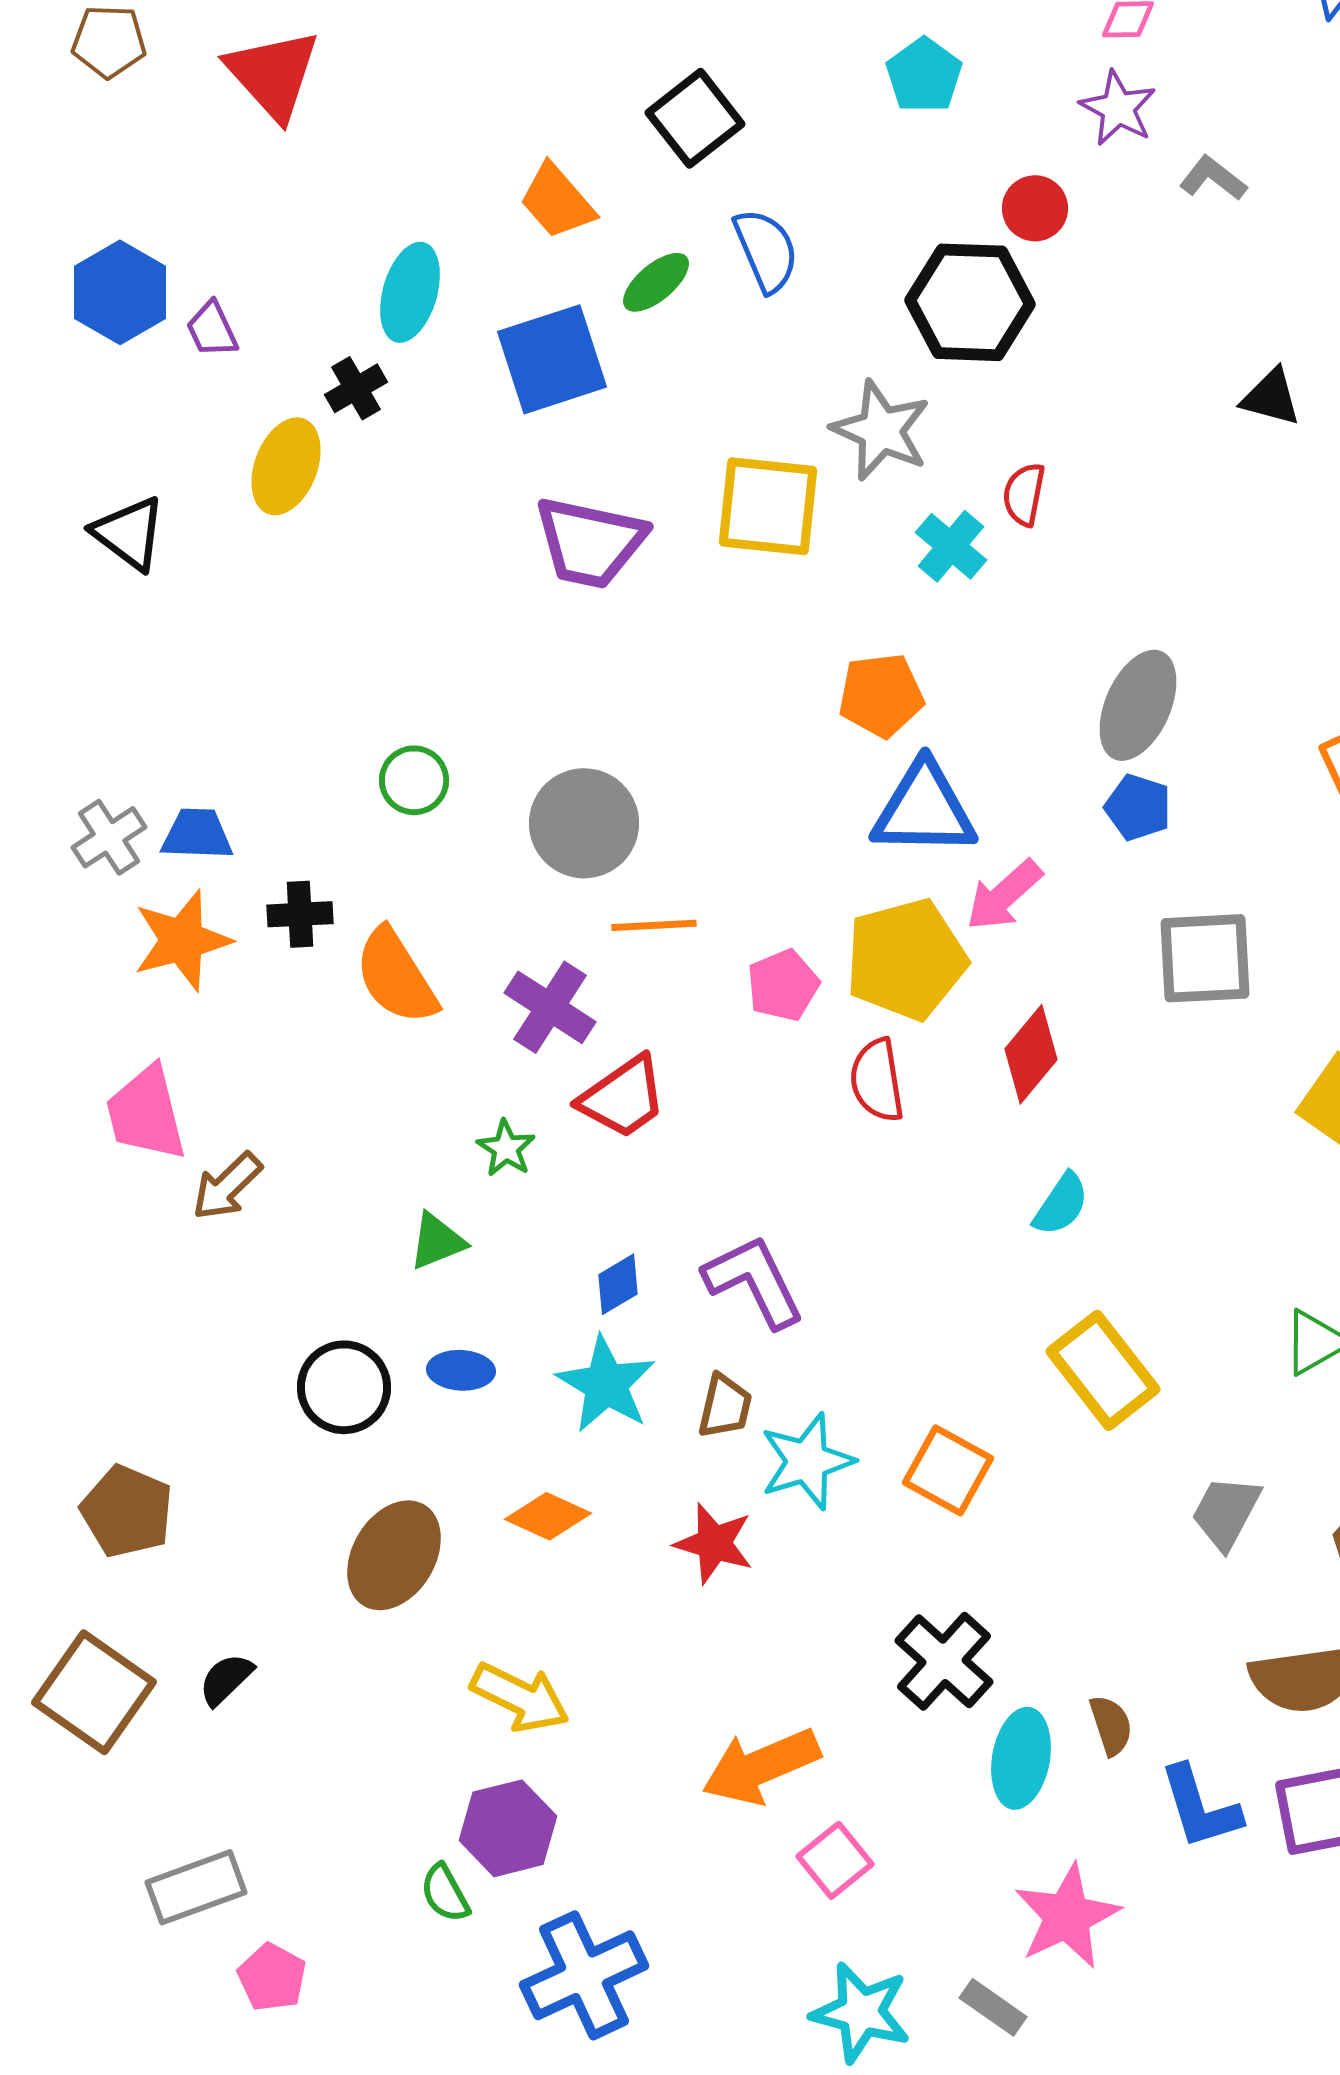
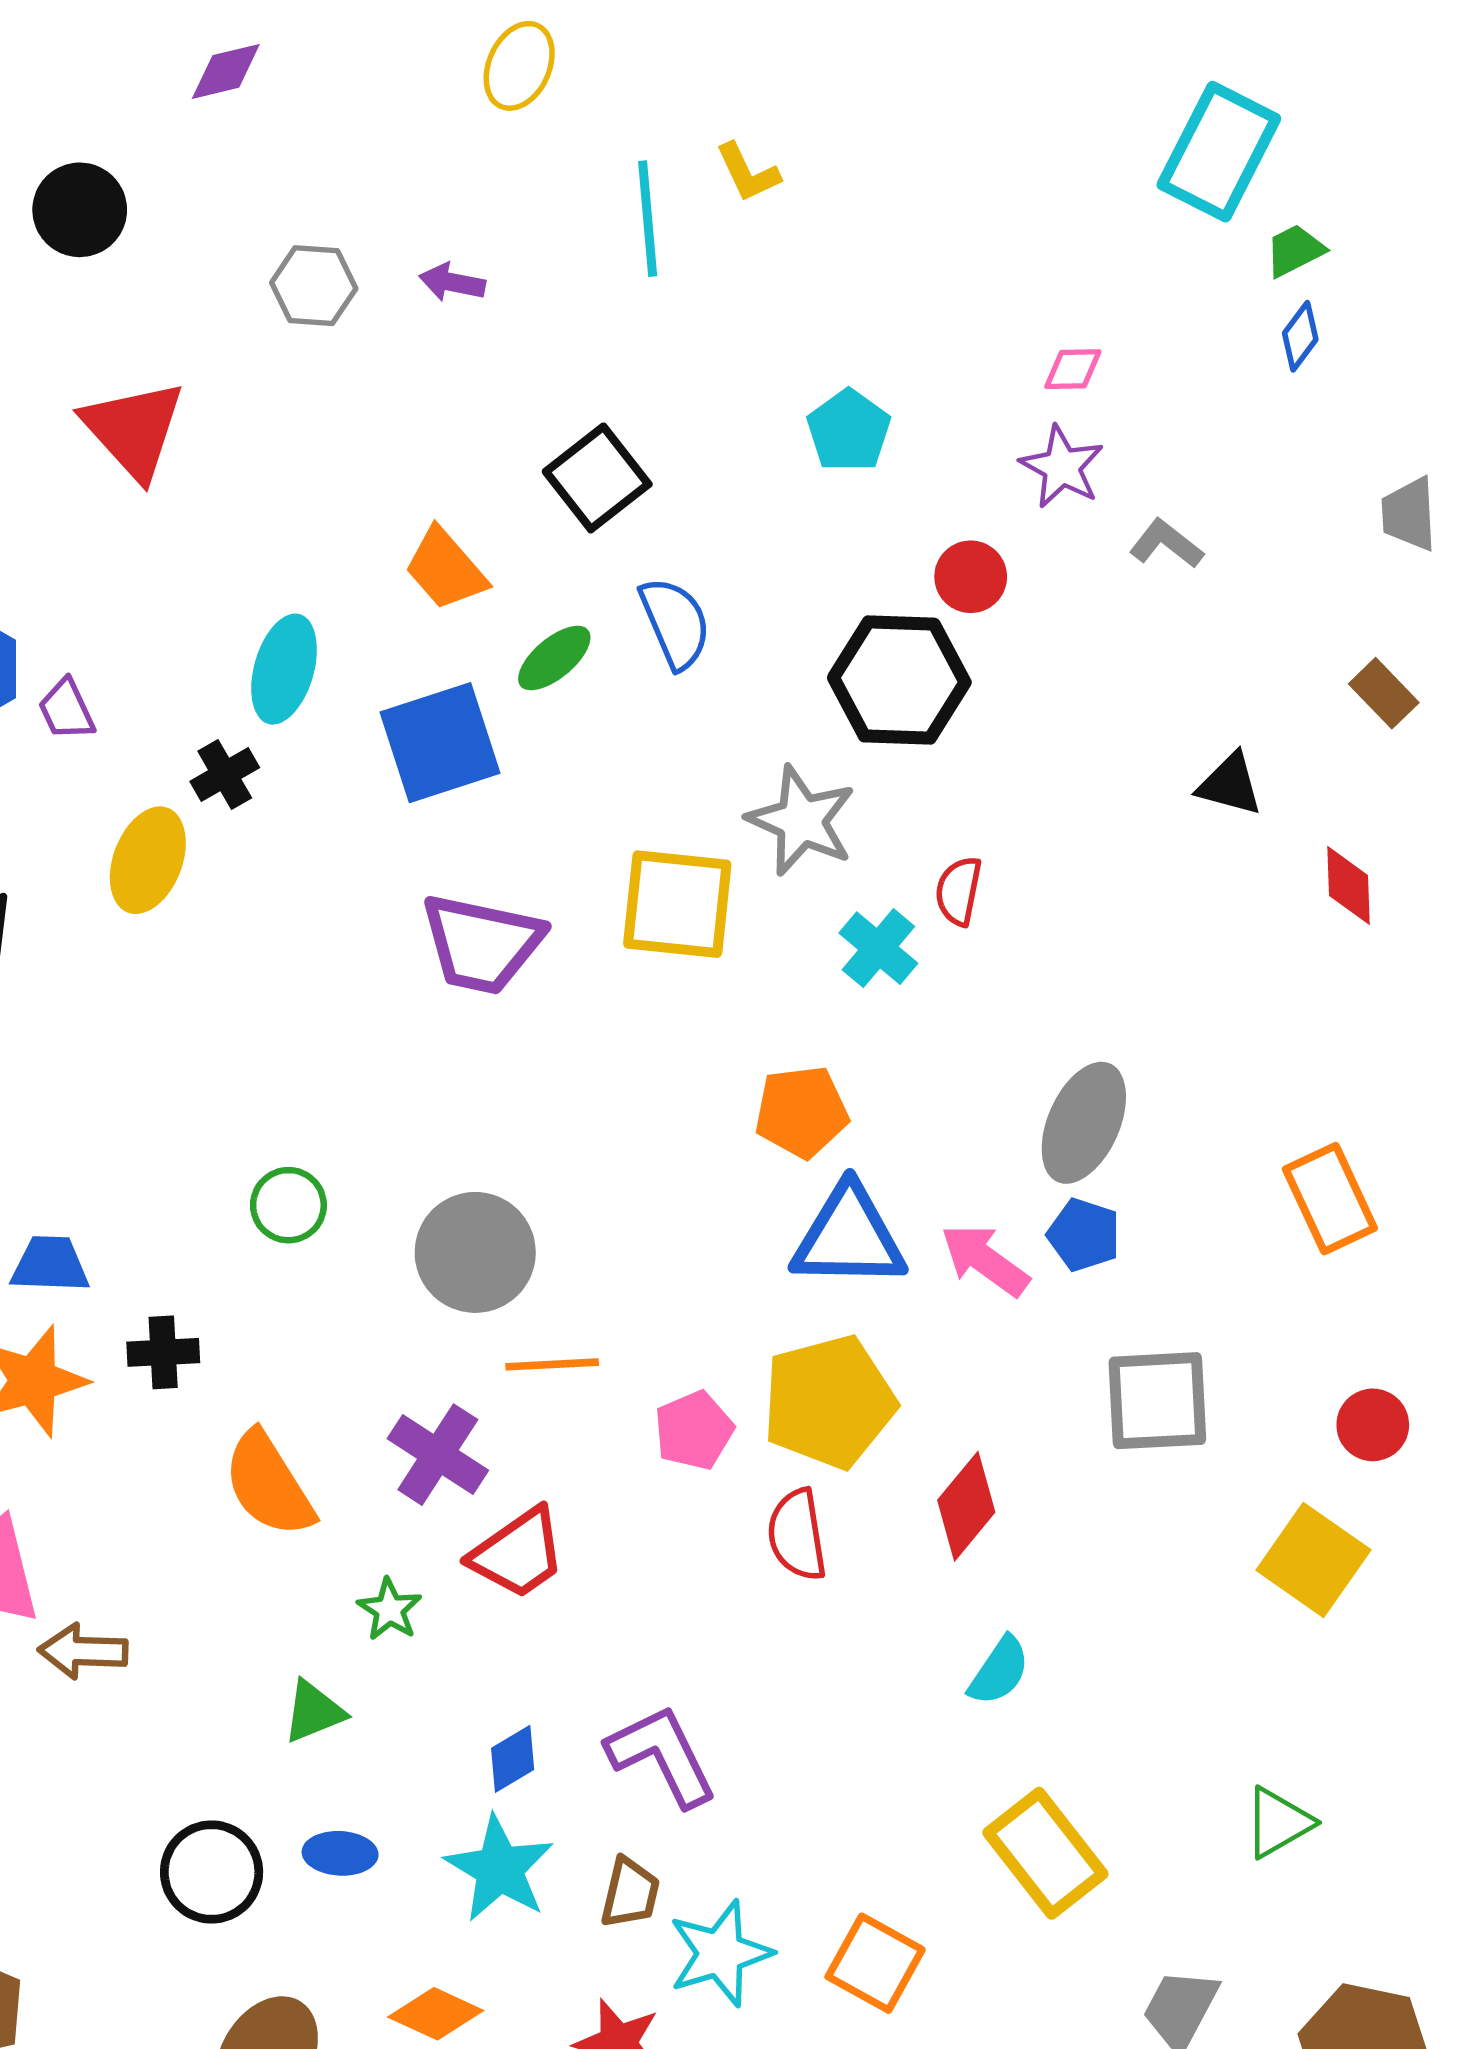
pink arrow: (1004, 895) -> (985, 1260), moved, turned 78
orange semicircle: (396, 976) -> (269, 1484), moved
brown arrow: (227, 1186) -> (83, 1651), turned 46

